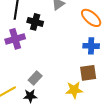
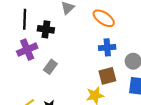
gray rectangle: (35, 78) -> (50, 67), moved

